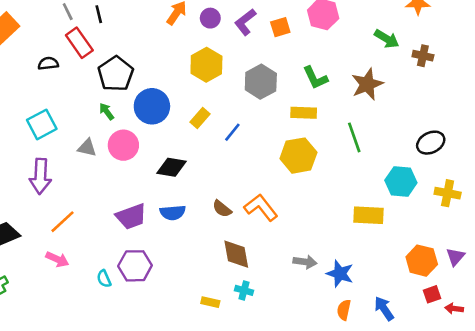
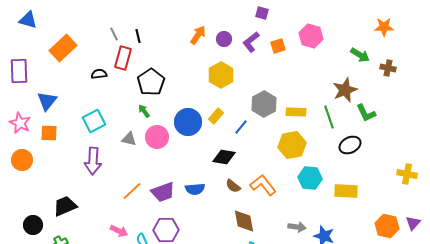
red rectangle: (79, 43) -> (123, 58), turned 50
green L-shape: (315, 78) -> (366, 113), moved
gray hexagon: (261, 82) -> (264, 104), moved
blue circle: (152, 106) -> (188, 122), moved
green line: (354, 137) -> (329, 117), moved
black ellipse: (431, 143) -> (350, 145), moved
black diamond: (171, 167) -> (224, 157), moved
cyan hexagon: (401, 181) -> (310, 178), moved
orange line: (62, 222) -> (132, 191), moved
pink arrow: (57, 259) -> (119, 231), moved

